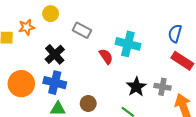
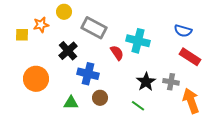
gray rectangle: (82, 30) -> (94, 28), size x1.4
blue semicircle: (175, 33) -> (183, 31), turned -90
blue cross: (55, 83) -> (88, 74), moved

